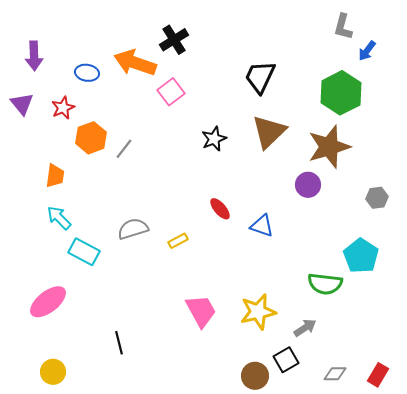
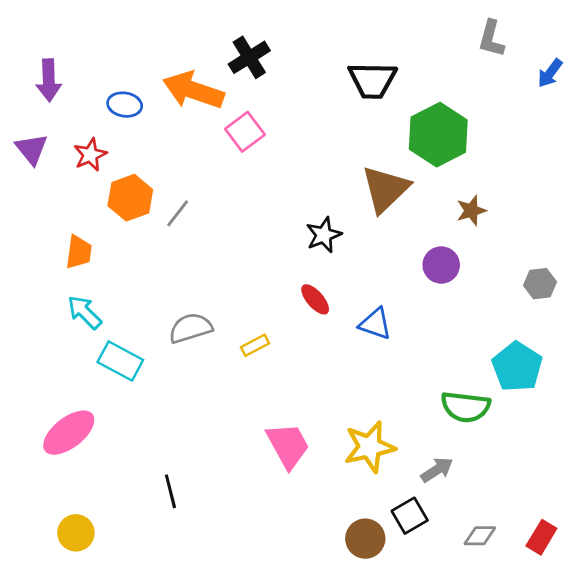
blue arrow: (367, 51) -> (550, 73), moved
black trapezoid: (260, 77) -> (372, 80), moved, turned -114
green hexagon: (341, 93) -> (438, 135), moved
black star: (214, 139) -> (324, 235), moved
brown star: (329, 147) -> (471, 211), size x0.5

